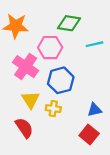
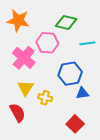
blue hexagon: (61, 80) -> (70, 74), moved
blue triangle: (94, 110) -> (82, 93), moved

